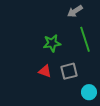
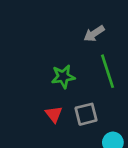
red triangle: (45, 71) -> (54, 114), turned 32

